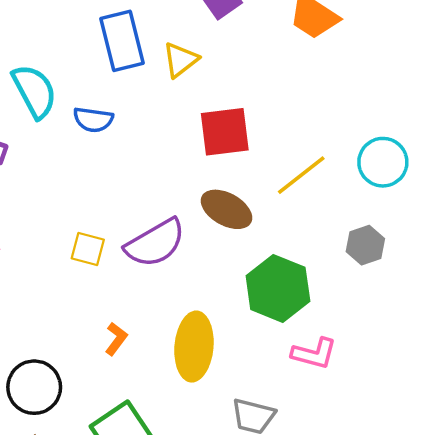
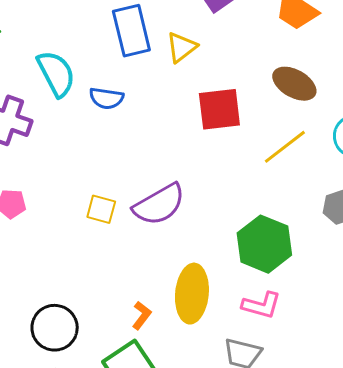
brown ellipse: (226, 209) -> (294, 84), moved
orange L-shape: (116, 339) -> (142, 315), moved
pink L-shape: (314, 353) -> (262, 305), moved

